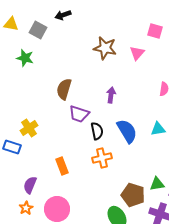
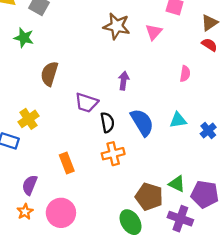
brown semicircle: (64, 89) -> (49, 74), moved
green triangle: (157, 184) -> (177, 184), turned 35

